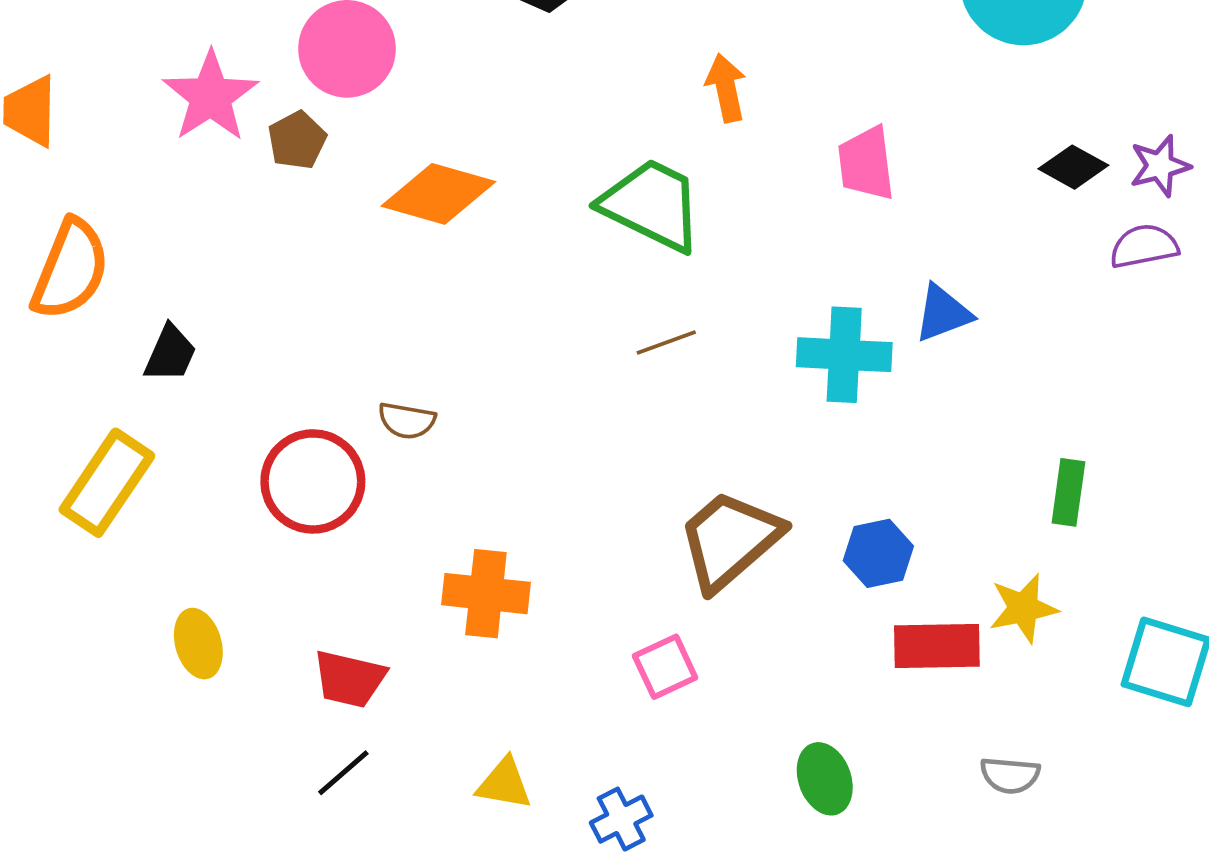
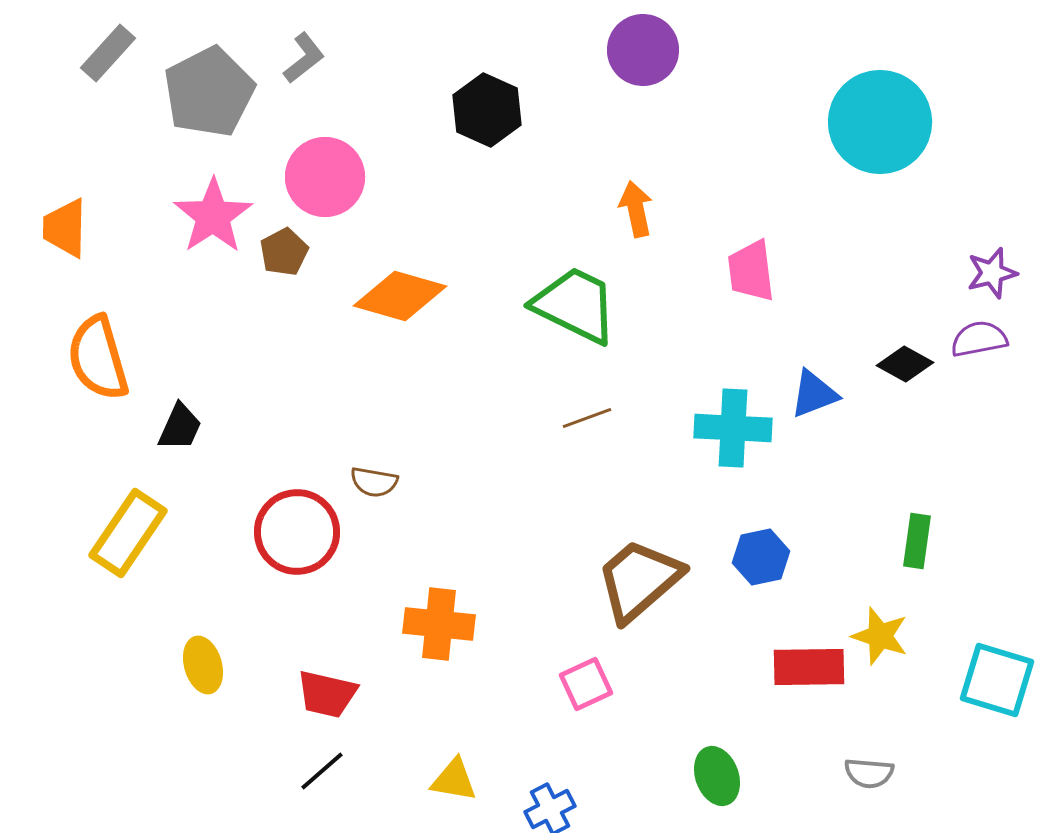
black diamond: (1073, 167) -> (905, 364), moved
orange semicircle: (70, 269) -> (98, 358), turned 142
blue hexagon: (878, 553) -> (761, 557), moved
yellow star: (1023, 608) -> (880, 636), turned 30

